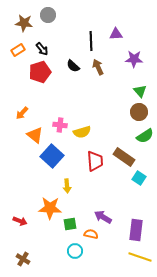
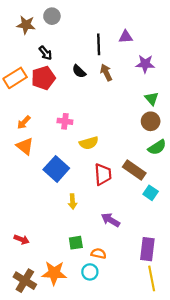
orange rectangle: (18, 50) -> (15, 78), moved, size x1.5
pink cross: (60, 125) -> (65, 121), moved
orange triangle: (35, 135) -> (25, 146), moved
orange star: (50, 208) -> (54, 273), moved
purple arrow: (103, 217) -> (110, 220), moved
cyan circle: (75, 251) -> (90, 272), moved
yellow line: (140, 257) -> (152, 278), turned 60
brown cross: (23, 259) -> (25, 281), size x1.5

